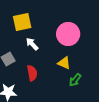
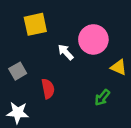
white arrow: (32, 44) -> (66, 52), moved
yellow triangle: (64, 63) -> (119, 67), moved

